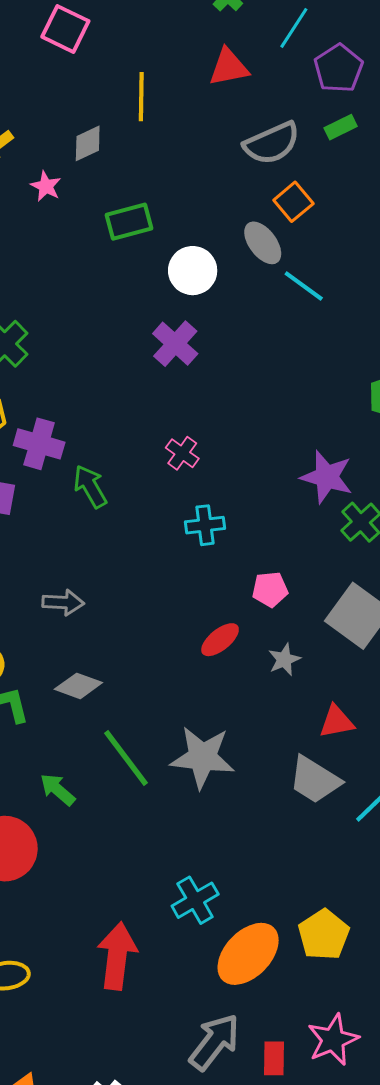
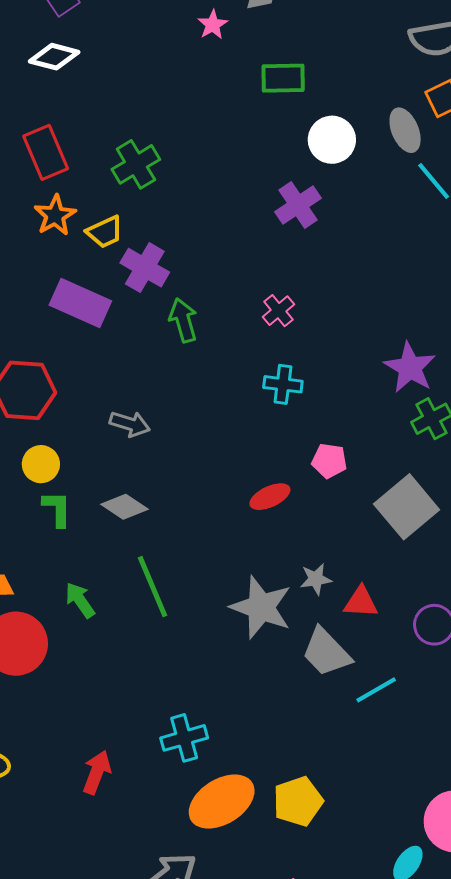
gray star: (284, 660) -> (316, 579), moved
gray star: (202, 757) -> (261, 607), moved
red arrow: (117, 956) -> (97, 772), size x0.7

